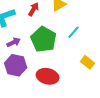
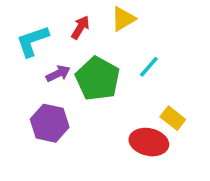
purple arrow: (14, 42) -> (58, 74), moved
red ellipse: (48, 76) -> (149, 142), moved

